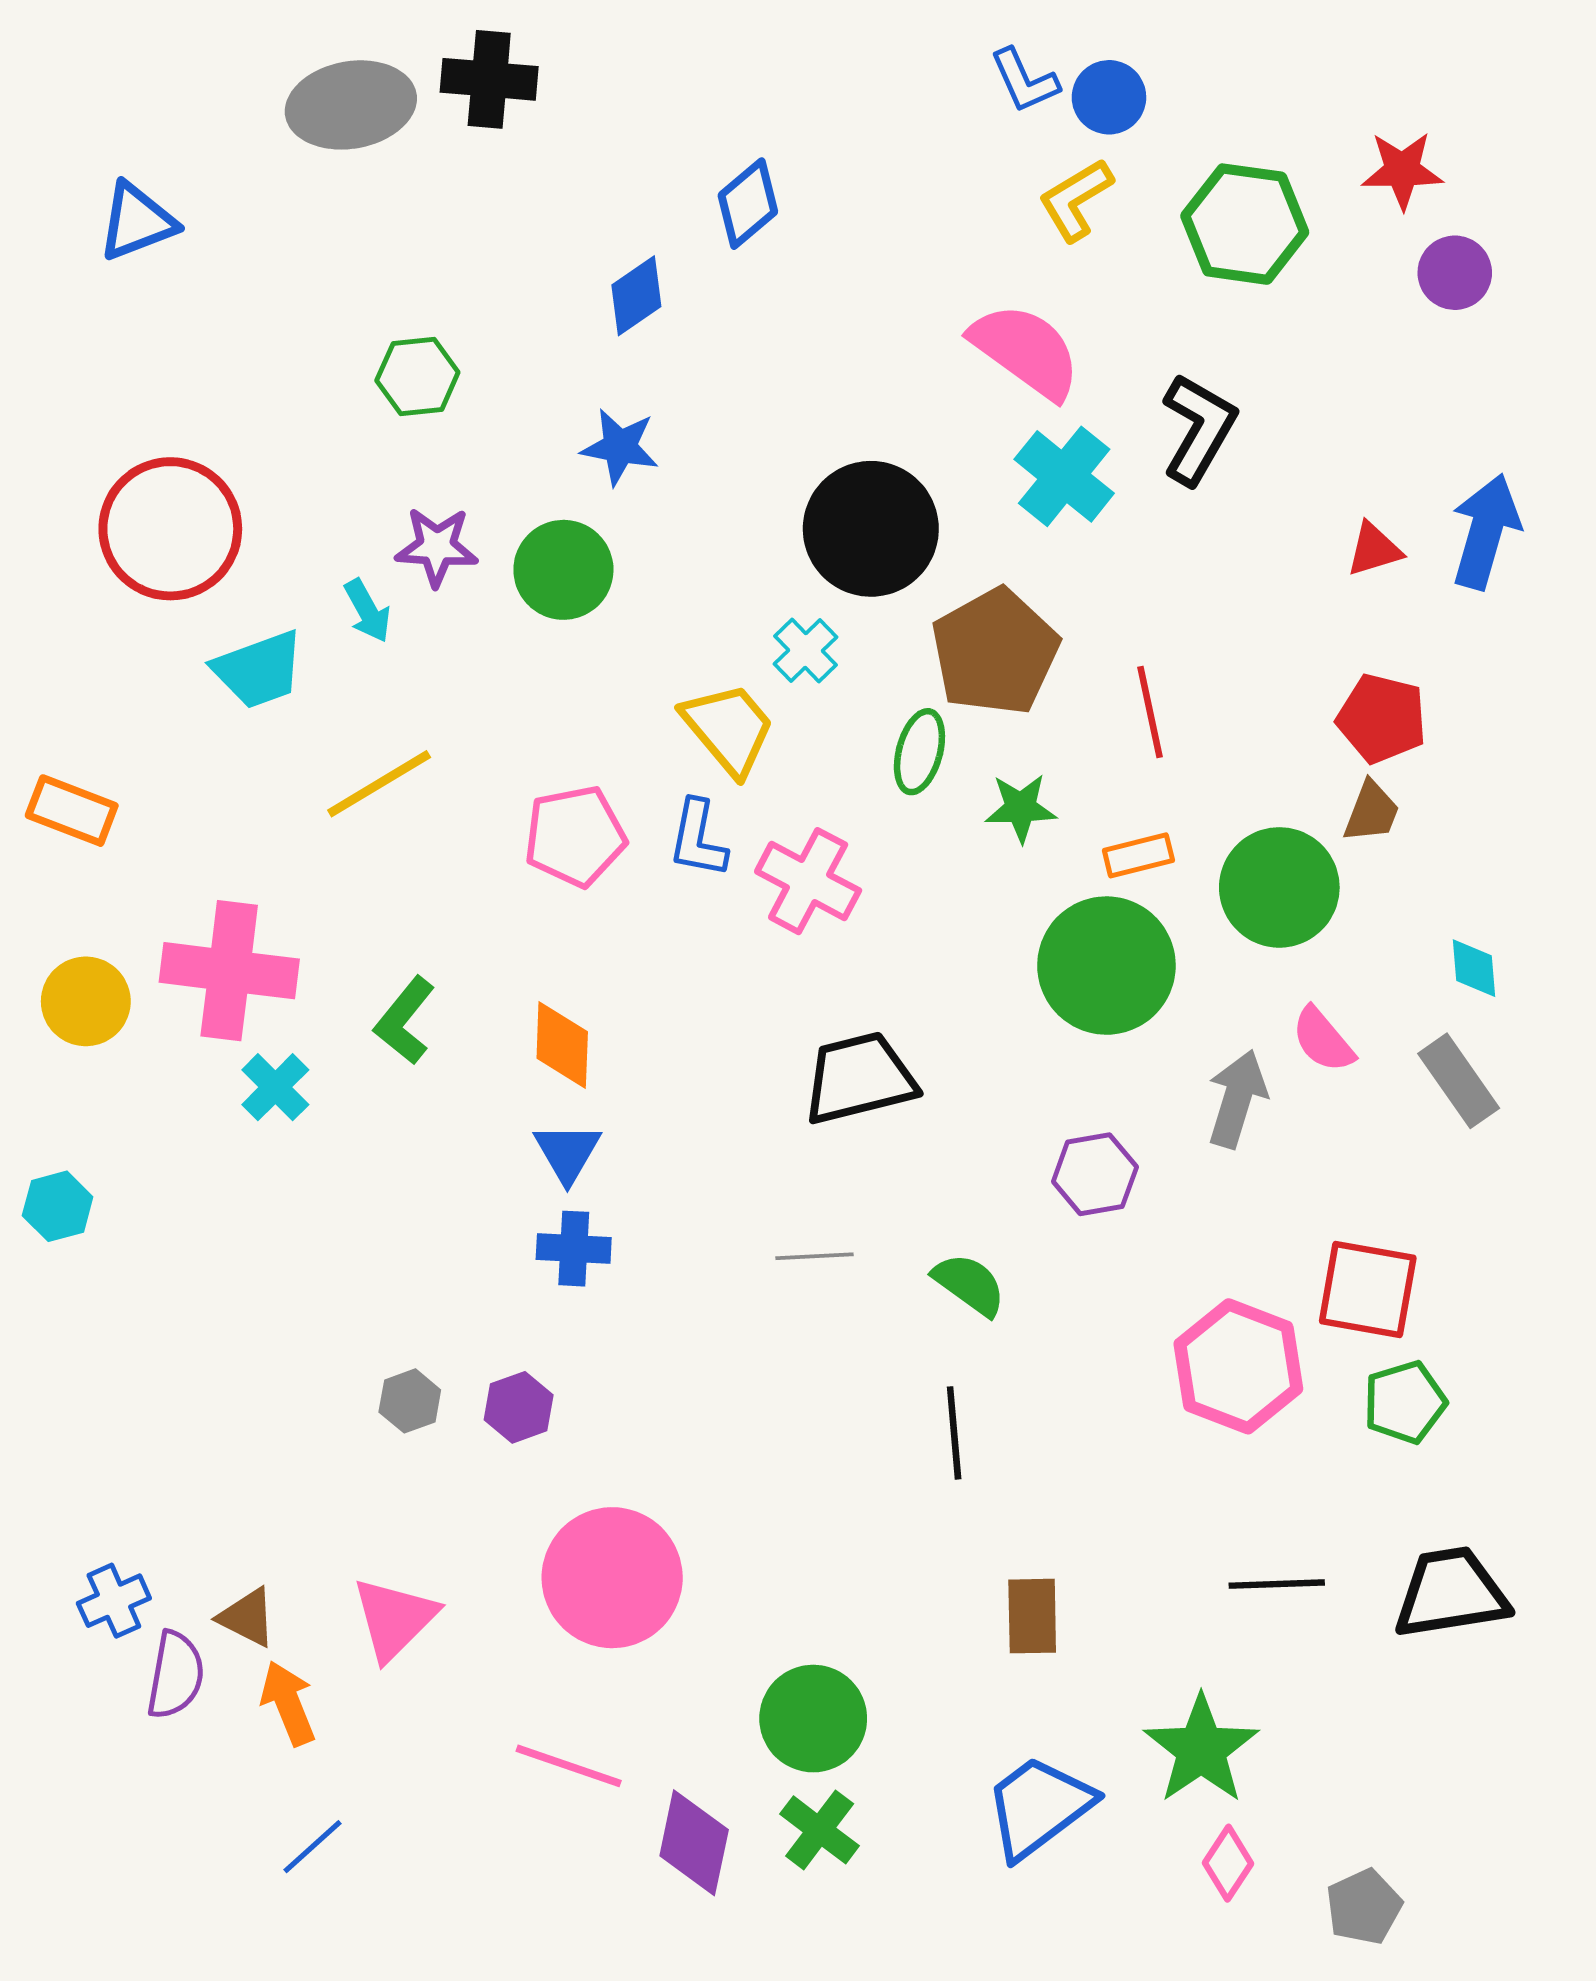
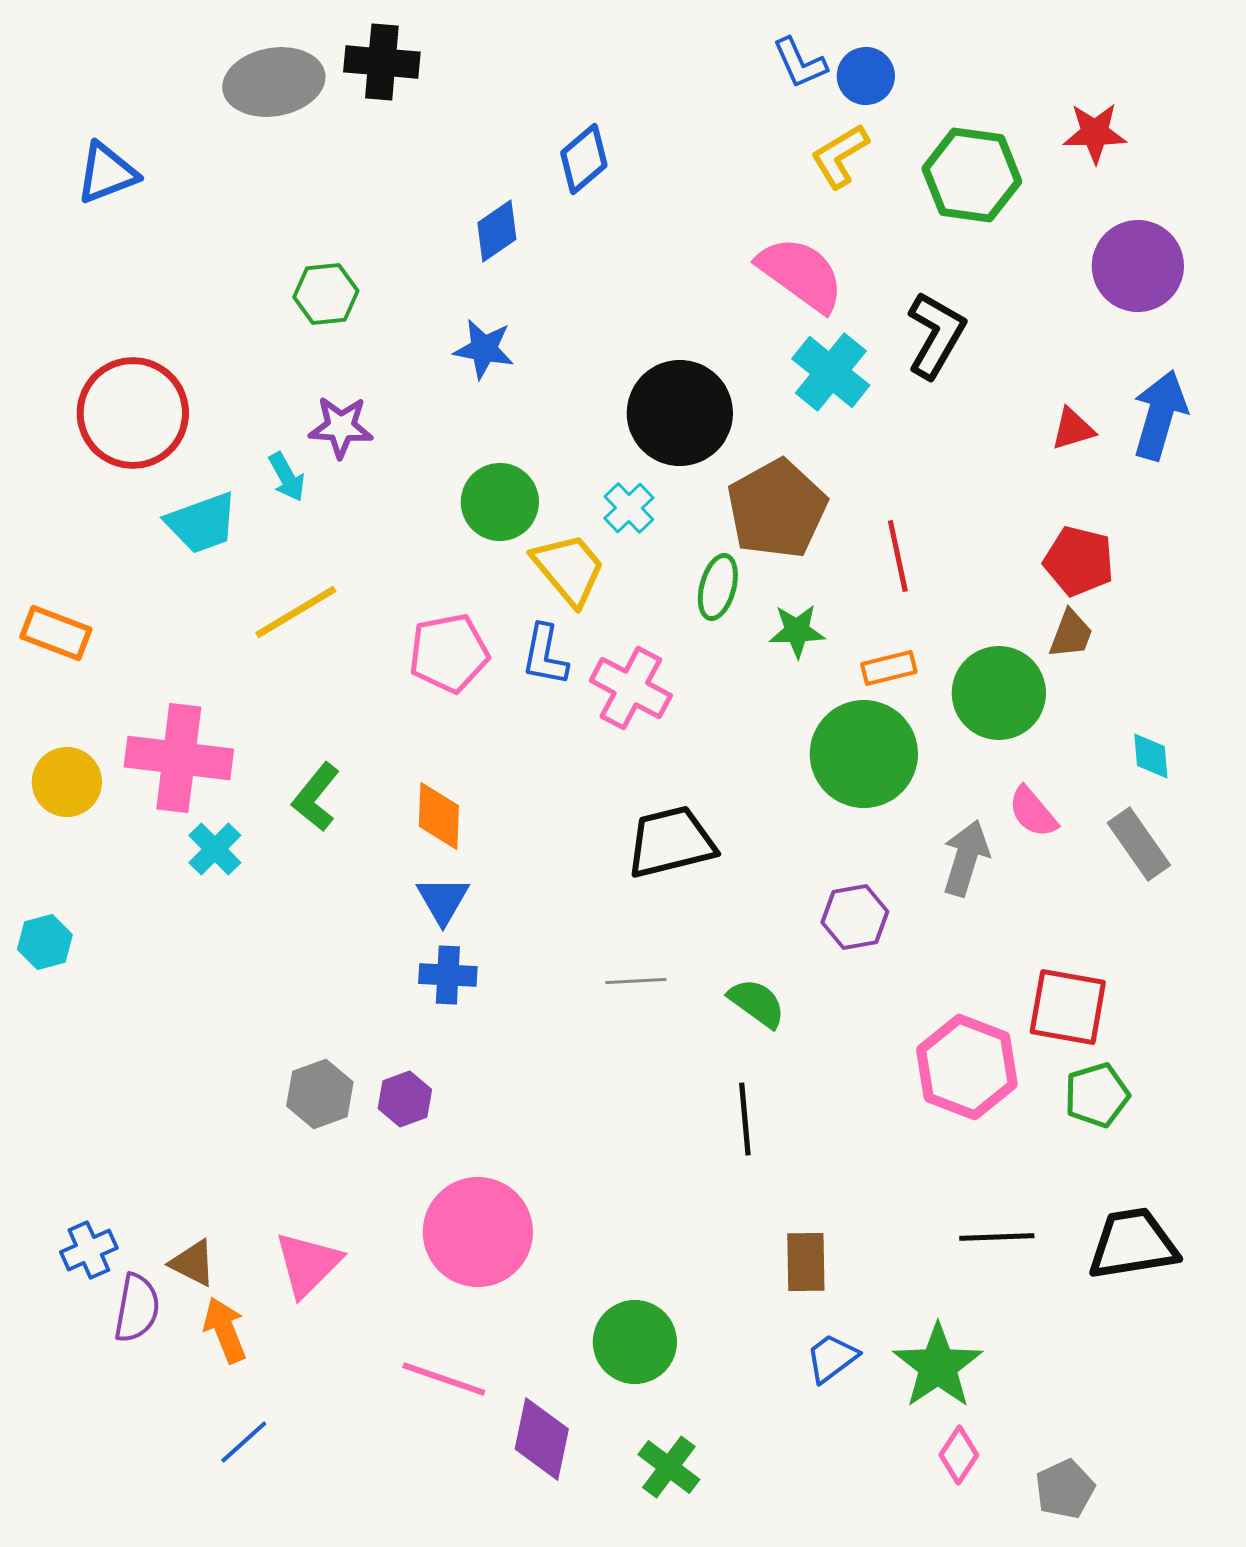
purple circle: (1455, 273) -> (1138, 266), moved, size x1.6
green circle: (563, 570) -> (500, 502), moved
gray hexagon: (410, 1401) -> (320, 1094), size x1.4
blue trapezoid: (1039, 1807) -> (832, 1358), moved, size x0.6
green cross: (820, 1830) -> (669, 1467), moved

